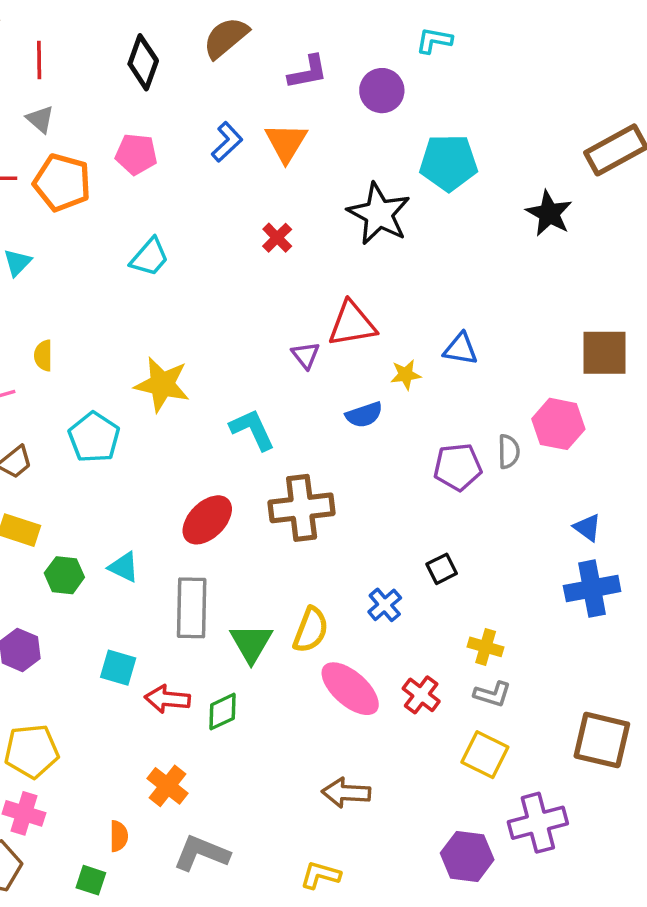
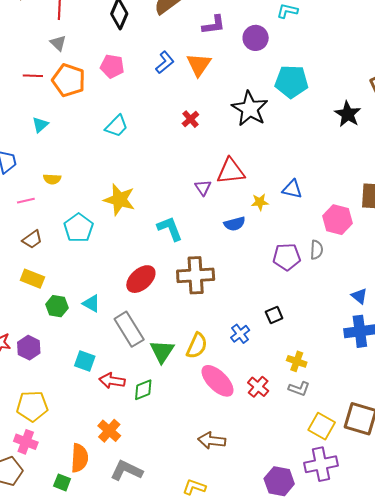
yellow semicircle: (43, 356) -> (52, 179), turned -90
pink hexagon: (558, 424) -> (338, 220), moved
gray rectangle: (192, 608) -> (129, 329), turned -36
yellow square: (485, 755) -> (322, 426), moved
orange semicircle: (119, 836) -> (79, 458), size x1.6

